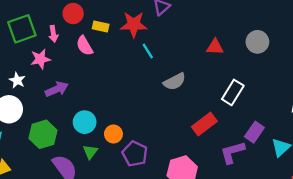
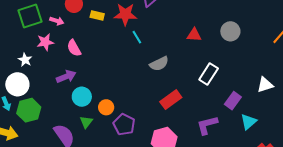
pink arrow: (53, 34) -> (57, 21), turned -64
pink semicircle: (85, 46) -> (74, 48), moved
purple arrow: (57, 89) -> (66, 77), moved
red rectangle: (204, 124) -> (171, 100), moved
purple rectangle: (254, 132) -> (233, 101), moved
green hexagon: (43, 134) -> (29, 110), moved

